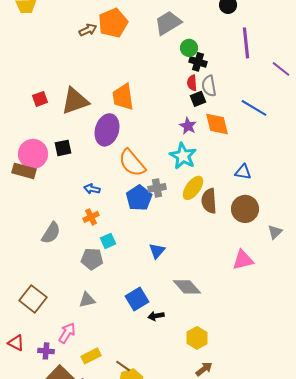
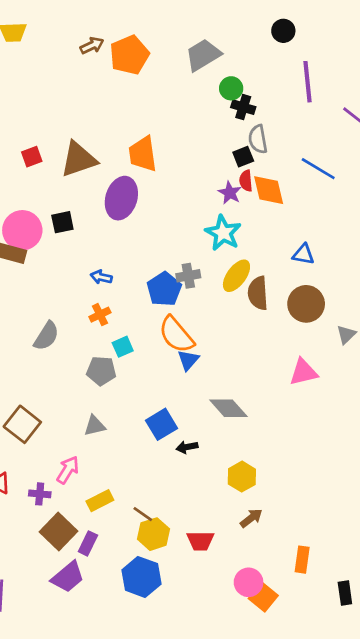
brown arrow: (88, 30) -> (92, 46), moved
red semicircle: (192, 83) -> (246, 181), moved
orange semicircle: (132, 163) -> (176, 335), moved

